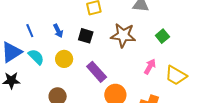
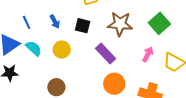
green square: (162, 36) -> (159, 23), size x1.5
purple rectangle: (97, 72) -> (106, 54), moved

